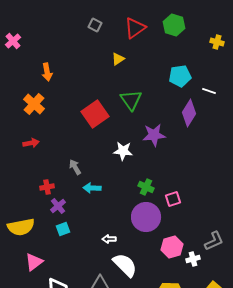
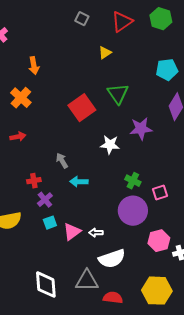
pink triangle: (34, 262) -> (72, 232), moved
white semicircle: (125, 265) -> (112, 259), turned 116

